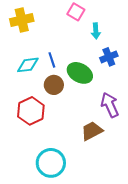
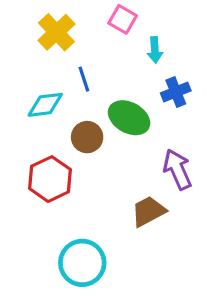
yellow cross: (22, 20) -> (56, 32), moved, turned -30
blue line: (52, 60) -> (84, 79), moved

